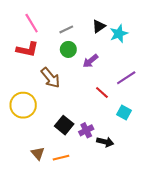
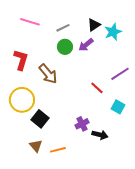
pink line: (32, 23) -> (30, 22), turned -42
red L-shape: (27, 49) -> (21, 60), moved, turned -85
purple arrow: (90, 61) -> (86, 45), moved
black square: (64, 125) -> (40, 119), moved

